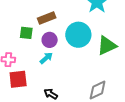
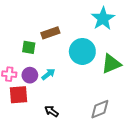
purple circle: (50, 40) -> (30, 75), moved

